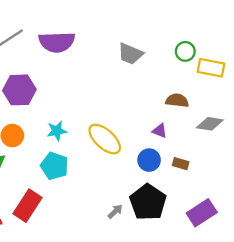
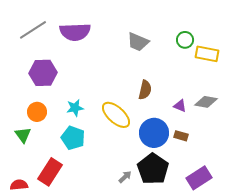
brown semicircle: (177, 100) -> (145, 90), moved, turned 96
purple triangle: (160, 131) -> (180, 106), moved
blue circle: (149, 160) -> (154, 133), size x1.5

